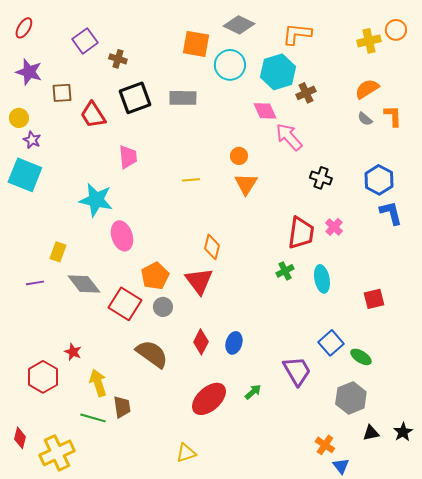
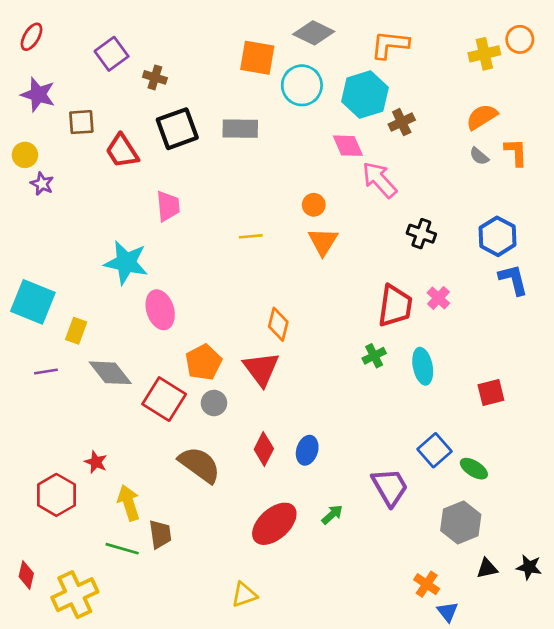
cyan square: (25, 175) -> (33, 302), moved
black star: (403, 432) -> (529, 567), turned -30

